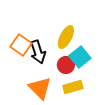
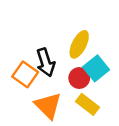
orange square: (21, 45) -> (25, 74), moved
yellow rectangle: (73, 87) -> (88, 104), turned 54

